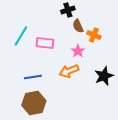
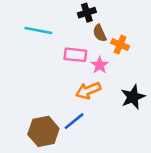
cyan line: (21, 36) -> (38, 30), moved, turned 70
pink rectangle: (45, 43) -> (75, 55), moved
blue line: (33, 77) -> (74, 121), moved, turned -30

